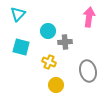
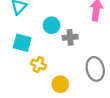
yellow cross: (49, 62) -> (38, 65), moved

